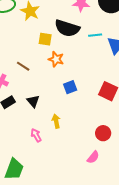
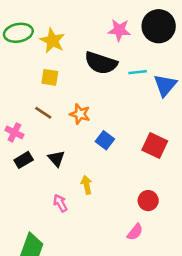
yellow square: (45, 39) -> (50, 77), moved
orange star: (56, 59) -> (80, 114), moved
blue square: (70, 87) -> (105, 140), turned -32

